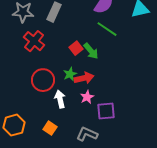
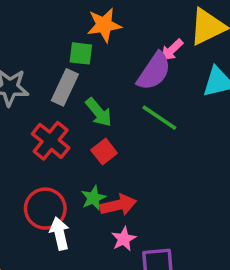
red cross: (34, 41) -> (51, 141), moved
green arrow: (91, 51) -> (99, 112), moved
white arrow: (60, 99) -> (60, 234), moved

